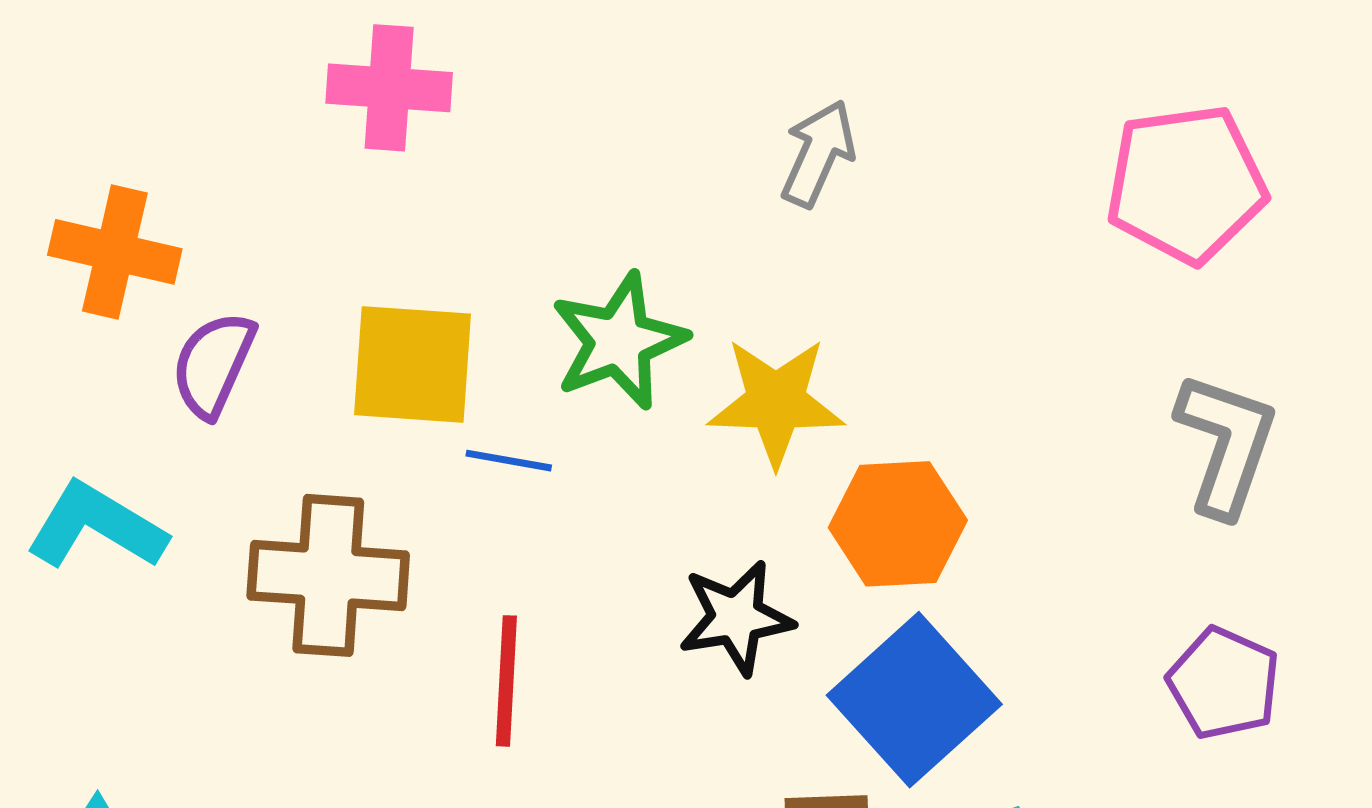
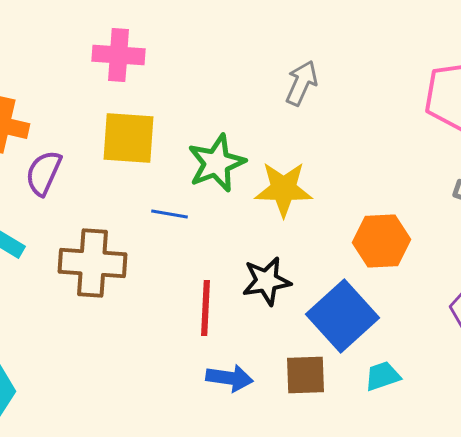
yellow square: (413, 364) -> (129, 138), moved
orange hexagon: (898, 524) -> (382, 241), moved
red line: (506, 681) -> (206, 308), moved

